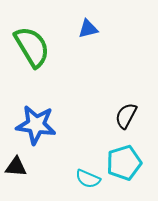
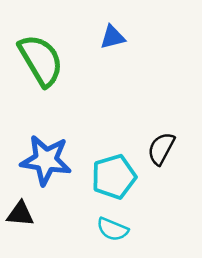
cyan pentagon: (124, 163) -> (114, 177), moved

